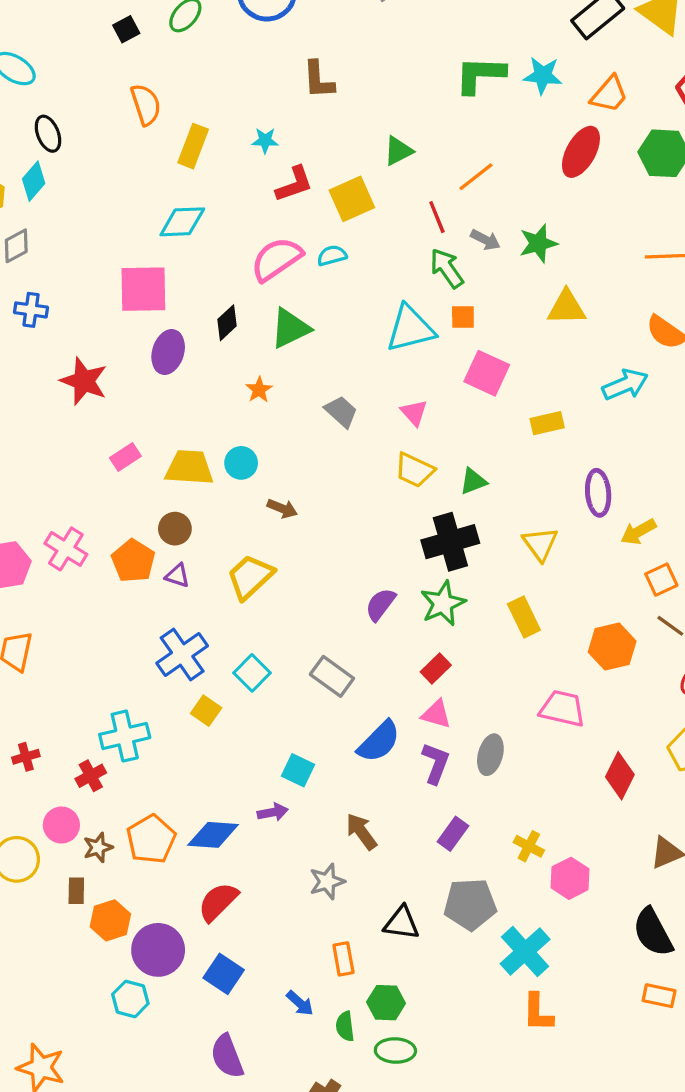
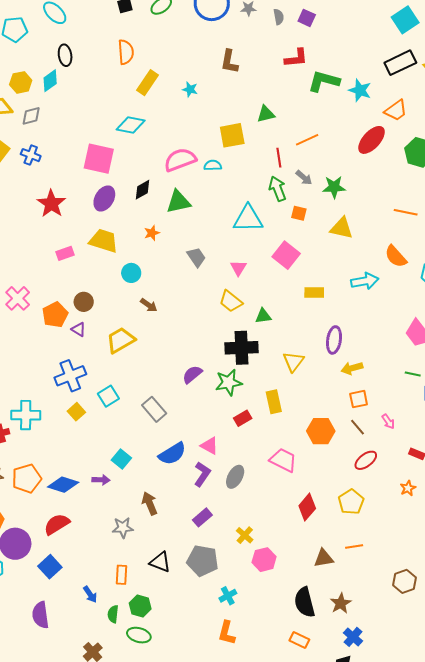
red L-shape: (294, 184) -> (296, 58), moved
orange square: (463, 317) -> (299, 213), moved
yellow trapezoid: (189, 468) -> (104, 241), moved
red rectangle: (436, 669) -> (243, 418), moved
cyan cross: (525, 952) -> (228, 596), size x0.6

